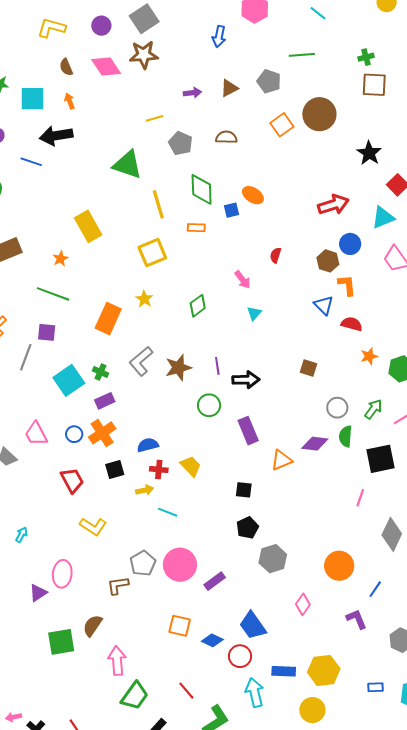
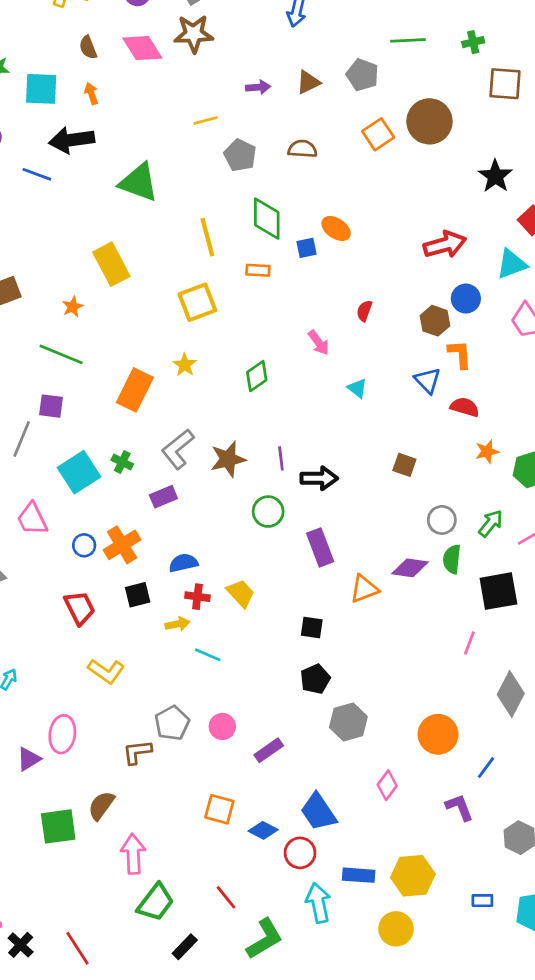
green cross: (366, 57) -> (473, 42), moved
green triangle: (127, 165) -> (139, 182), moved
cyan triangle: (254, 313) -> (357, 388), moved, turned -35
purple rectangle: (105, 401) -> (163, 497), moved
pink trapezoid: (36, 434) -> (32, 519), moved
pink circle: (180, 565) -> (222, 726), size x0.6

